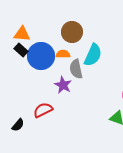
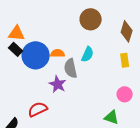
brown circle: (72, 32) -> (91, 19), moved
cyan semicircle: (93, 55) -> (88, 54), size x0.7

